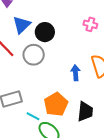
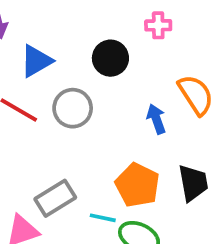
blue triangle: (22, 25) -> (36, 61), turned 30
black circle: (45, 32) -> (110, 58), moved

